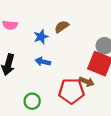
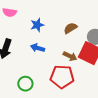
brown semicircle: (62, 27) -> (70, 28), moved
brown arrow: (87, 82) -> (70, 56), moved

